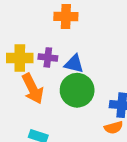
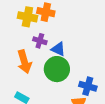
orange cross: (66, 17) -> (46, 12), moved
yellow cross: (20, 58) -> (27, 17), moved

